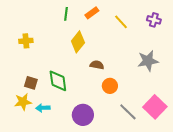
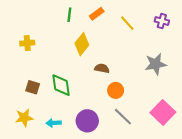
yellow star: (23, 102) -> (24, 118), moved
cyan arrow: (43, 108) -> (54, 123), moved
gray line: (128, 112) -> (123, 117), moved

